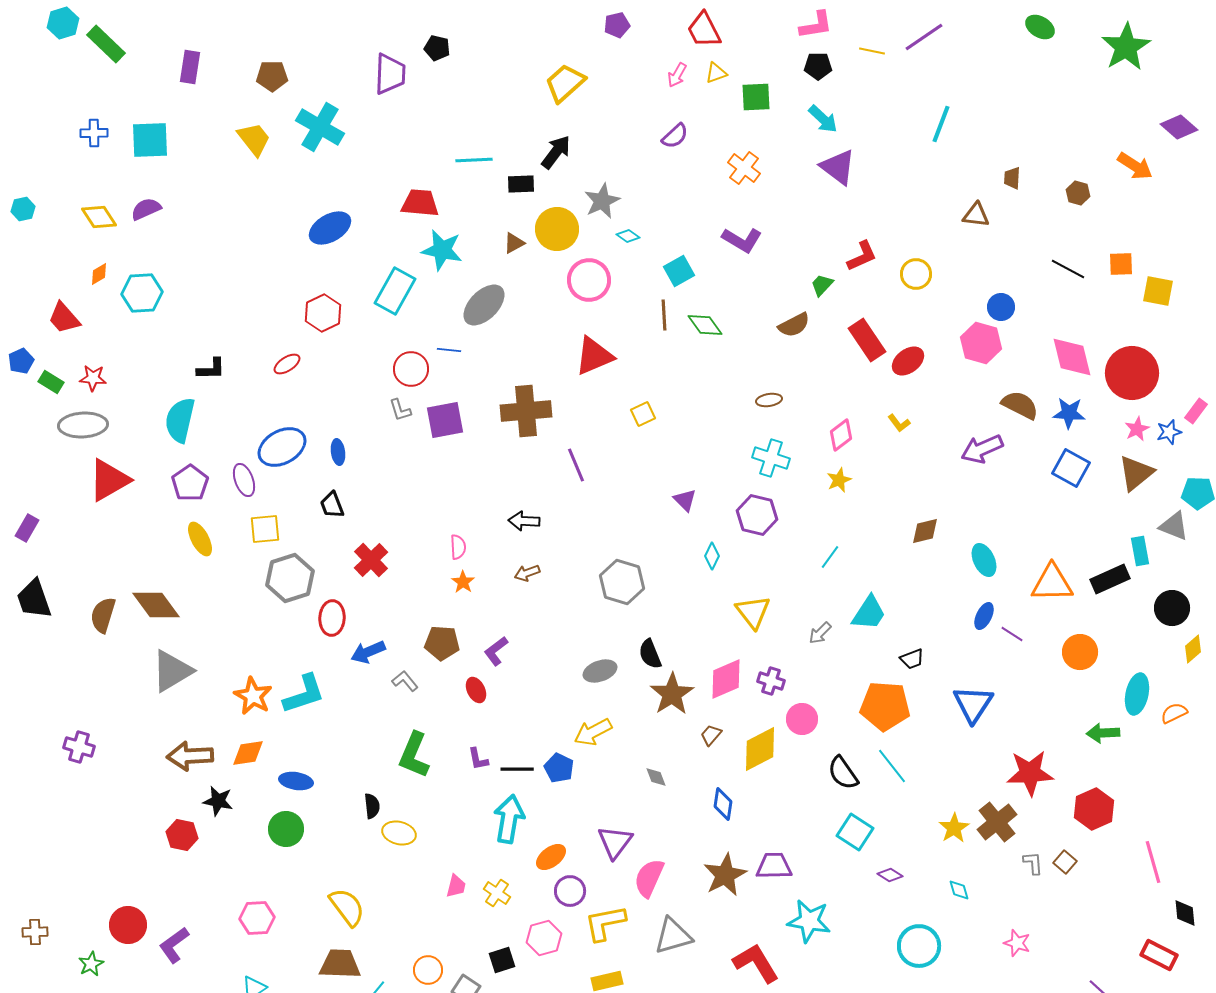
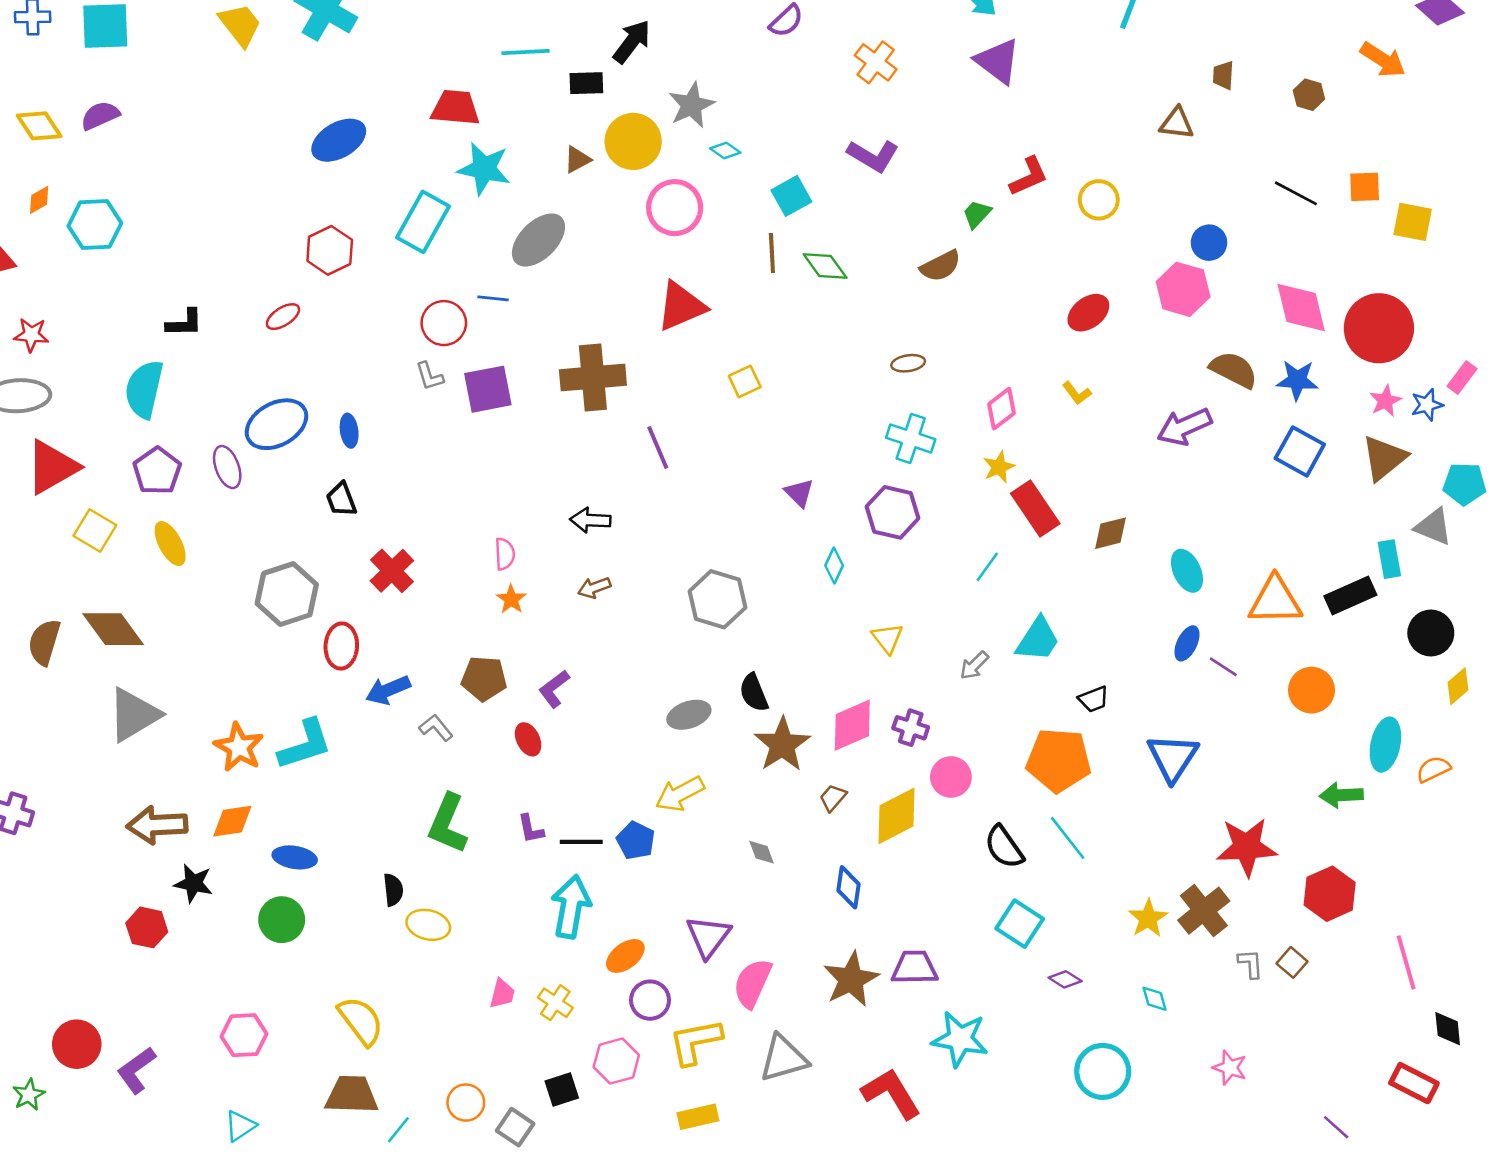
red rectangle: (867, 340) -> (1035, 509), moved
yellow square: (265, 529) -> (95, 531), moved, turned 36
yellow triangle: (753, 612) -> (887, 638), size x0.7

